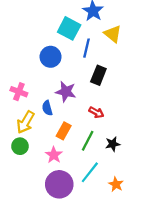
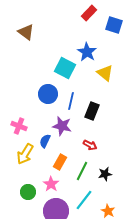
blue line: (86, 48) -> (71, 101), moved
blue semicircle: (47, 108) -> (45, 141), turned 40
green circle: (20, 146) -> (28, 192), moved

